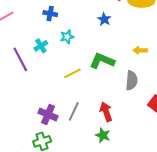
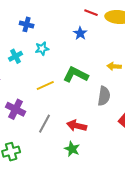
red arrow: (106, 112) -> (77, 126), turned -60
purple cross: (48, 114) -> (16, 109), moved

